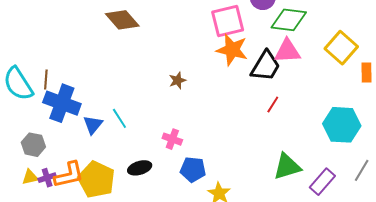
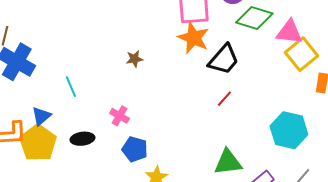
pink triangle: (287, 51) -> (289, 32), moved
blue triangle: (93, 125) -> (41, 116), moved

